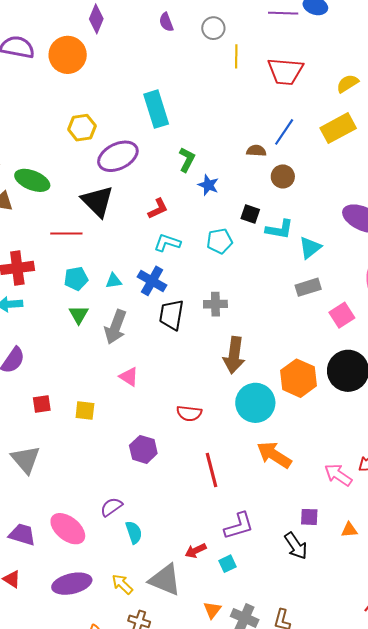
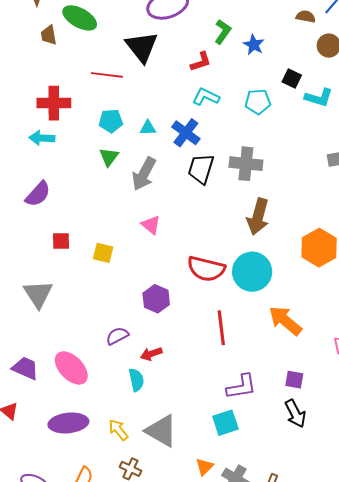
green L-shape: (187, 160) -> (223, 32), moved
gray cross: (215, 304) -> (246, 164), size x1.4
cyan circle: (255, 403) -> (252, 272), moved
red semicircle: (189, 413) -> (206, 269), size x1.5
purple semicircle: (111, 507) -> (117, 336), moved
purple square: (309, 517) -> (294, 380), moved
red arrow: (196, 551) -> (151, 354), moved
cyan square: (228, 564) -> (225, 423), size x1.5

